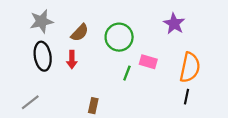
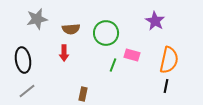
brown semicircle: (80, 33) -> (71, 29), turned 42
black ellipse: (43, 56) -> (23, 60), moved

